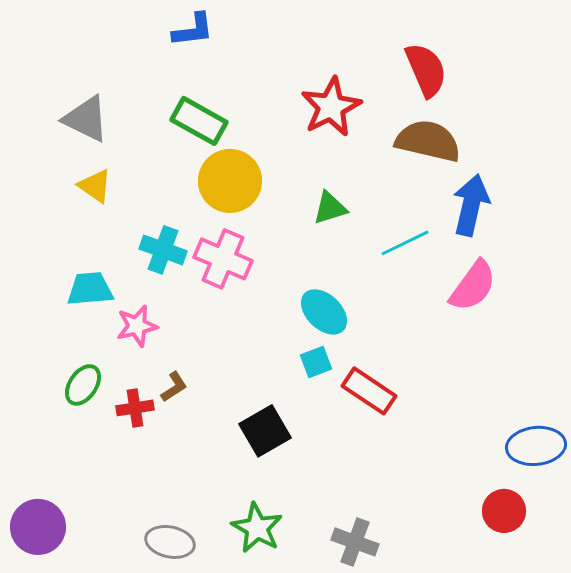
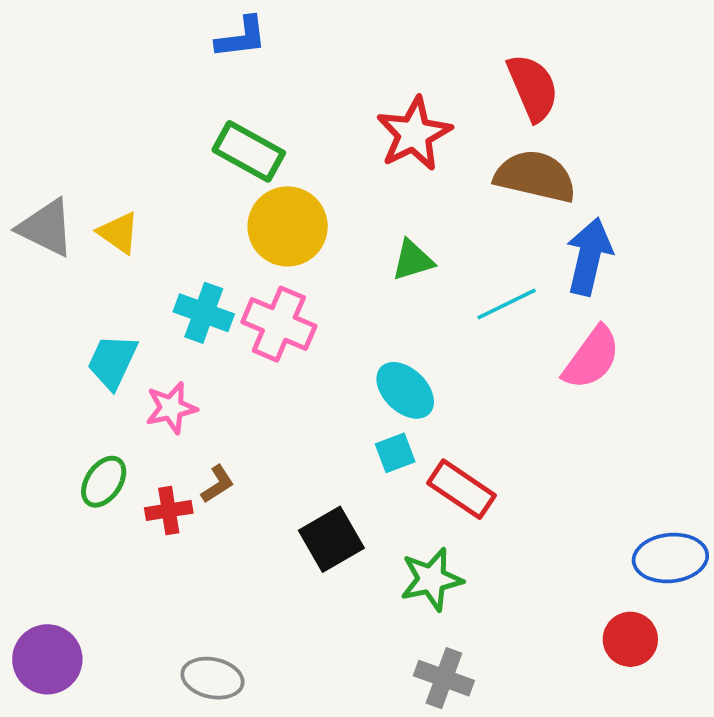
gray triangle: (86, 119) -> (46, 228), moved
cyan trapezoid: (90, 289) -> (112, 362), turned -60
green star: (257, 528) -> (431, 579), moved, turned 30

